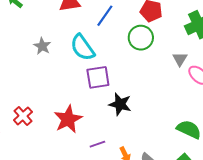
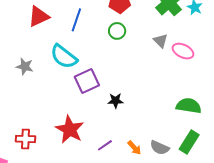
green circle: (141, 38) -> (117, 31), size x0.7
black star: (120, 104) -> (116, 101), size x0.7
red cross: (23, 116) -> (26, 139), turned -30

